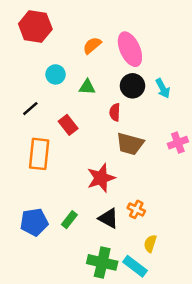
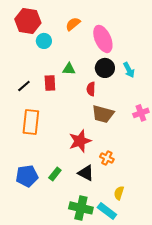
orange semicircle: (92, 45) -> (73, 24), moved
cyan circle: (56, 74) -> (44, 41), moved
red rectangle: (68, 125) -> (50, 83), moved, turned 35
orange cross: (136, 209) -> (107, 158), moved

